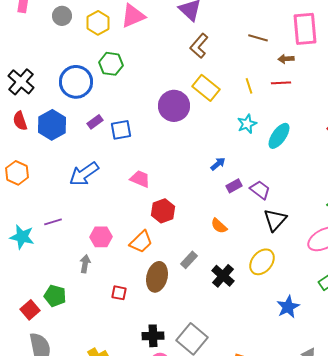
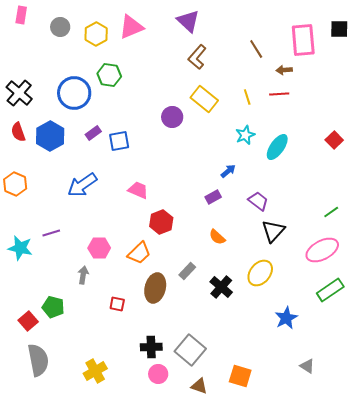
brown line: (258, 38) -> (256, 49), turned 42
purple circle: (174, 106) -> (172, 117), size x0.7
blue arrow: (218, 164) -> (228, 171), moved
purple rectangle: (234, 186) -> (213, 197), moved

